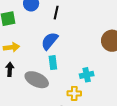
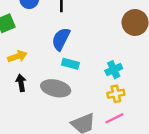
cyan rectangle: (53, 63) -> (70, 64), turned -56
yellow cross: (74, 93) -> (116, 94), moved

